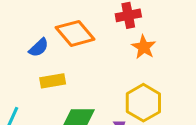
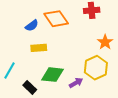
orange star: (144, 47) -> (105, 42), moved

